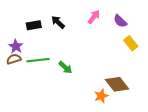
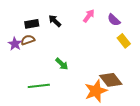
brown semicircle: (14, 59) -> (28, 40), moved
green line: (38, 60) -> (39, 86), moved
orange star: (101, 96) -> (96, 91), size x1.6

